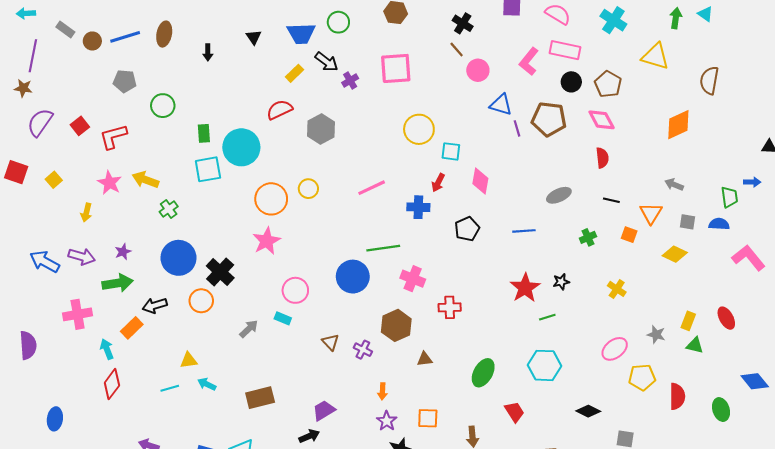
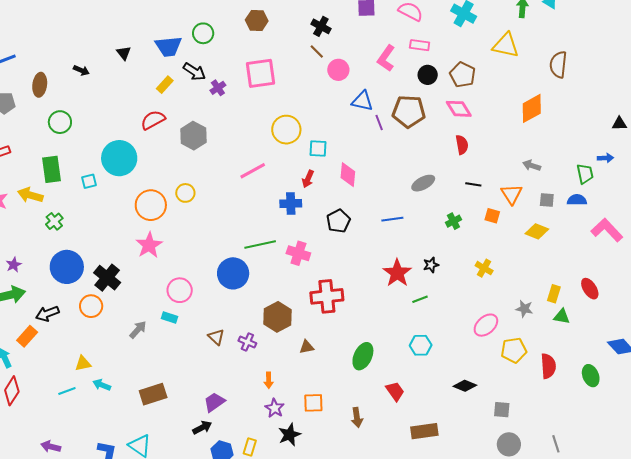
brown ellipse: (164, 34) -> (40, 85), moved
pink rectangle: (565, 50) -> (420, 45), size x0.7
black arrow: (208, 52) -> (81, 70), turned -63
green circle: (163, 106) -> (60, 122), moved
green rectangle: (204, 133) -> (52, 169), moved, size x1.5
cyan square: (208, 169) -> (89, 181), size x0.6
pink line: (372, 188) -> (253, 171), moved
pink cross: (413, 279) -> (298, 253), moved
red cross: (450, 307) -> (327, 296), size x1.5
cyan hexagon: (545, 365) -> (421, 345), size x0.7

